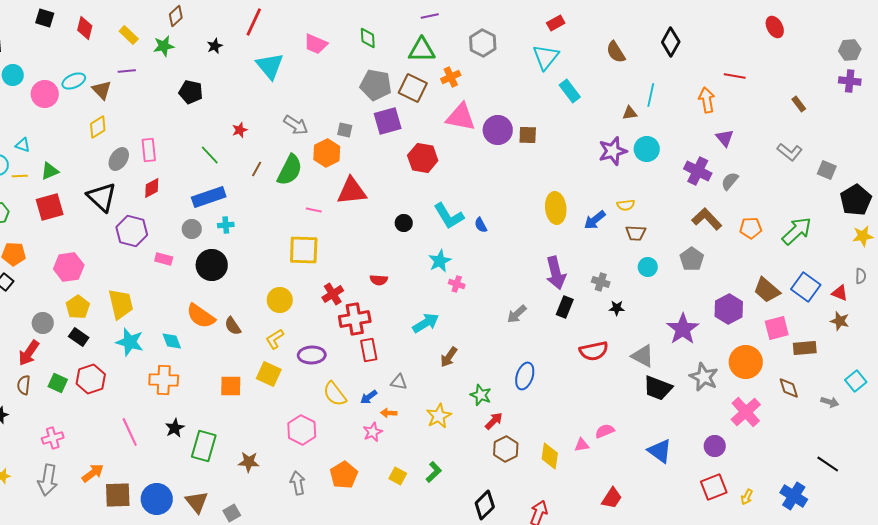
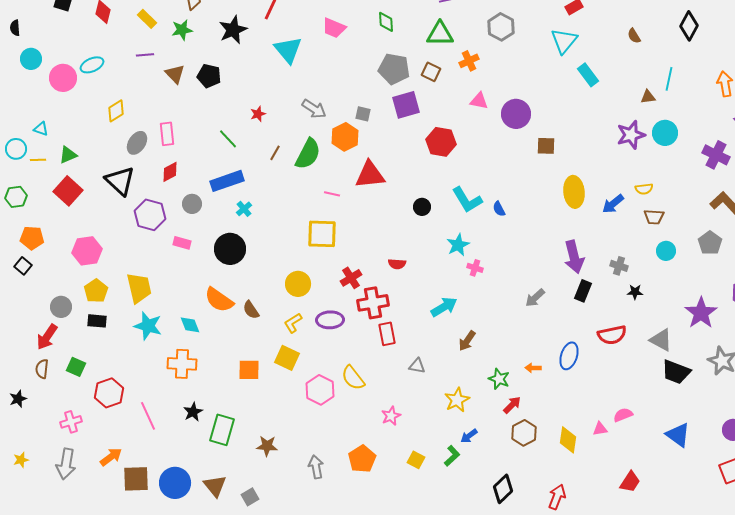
black star: (215, 46) -> (233, 30), size x1.8
brown semicircle: (616, 52) -> (634, 36), size x0.7
brown square: (413, 88) -> (431, 72), size x0.7
brown triangle: (102, 90) -> (175, 74), moved
pink triangle: (461, 117) -> (479, 101), size x0.6
brown square: (528, 135) -> (546, 146), moved
red square: (50, 207) -> (68, 191), turned -32
cyan cross: (226, 225) -> (244, 209), turned -35
gray circle: (192, 229) -> (192, 204), moved
black rectangle: (79, 337) -> (97, 321), turned -30
purple ellipse: (312, 355) -> (330, 320), moved
blue ellipse: (525, 376) -> (569, 356), moved
red hexagon: (91, 379) -> (109, 393), moved
blue arrow: (369, 397) -> (469, 436), moved
orange arrow: (389, 413) -> (533, 368), moved
pink hexagon: (302, 430) -> (320, 390), moved

